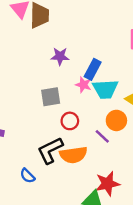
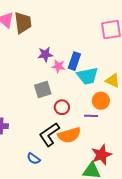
pink star: (83, 85) -> (58, 66), moved
purple line: (102, 136) -> (91, 116), turned -32

